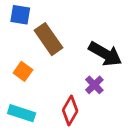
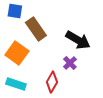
orange square: (23, 71) -> (17, 53), size x1.6

